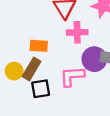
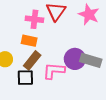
pink cross: (77, 32) -> (34, 19), moved
brown rectangle: (32, 69) -> (32, 60), moved

